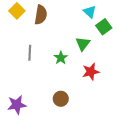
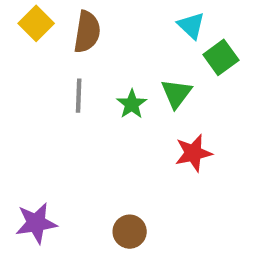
gray line: (30, 53) -> (79, 96), moved
green star: (61, 58) -> (132, 104), moved
brown circle: (61, 99) -> (130, 232), moved

